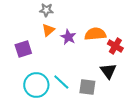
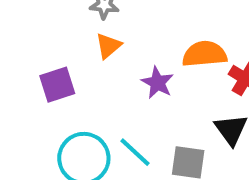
purple star: (68, 37) -> (157, 83), moved

